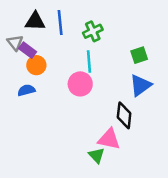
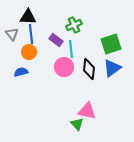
blue line: (60, 23) -> (31, 34), moved
purple rectangle: (28, 50) -> (56, 40), moved
green square: (139, 55) -> (111, 44), size x1.5
black diamond: (124, 115) -> (89, 69), moved

